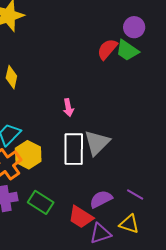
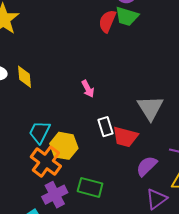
gray triangle: (97, 143) -> (150, 108), moved
white rectangle: (74, 149) -> (105, 127), size x0.6
red trapezoid: (81, 217) -> (125, 137), moved

